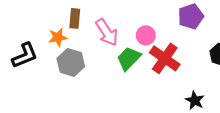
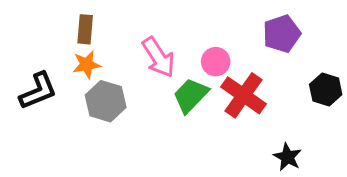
brown rectangle: (75, 18) -> (85, 29), moved

